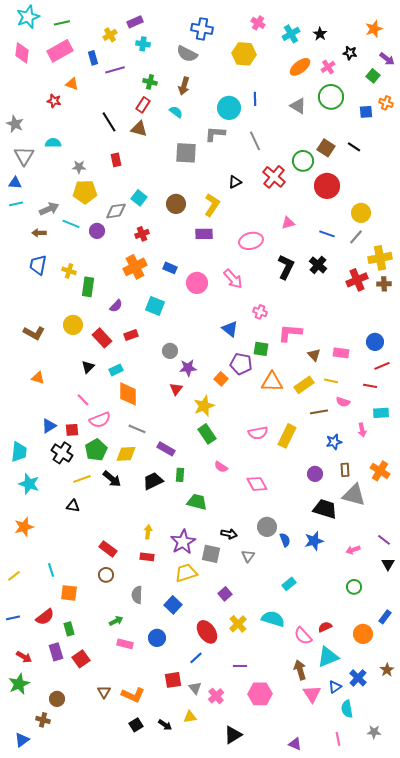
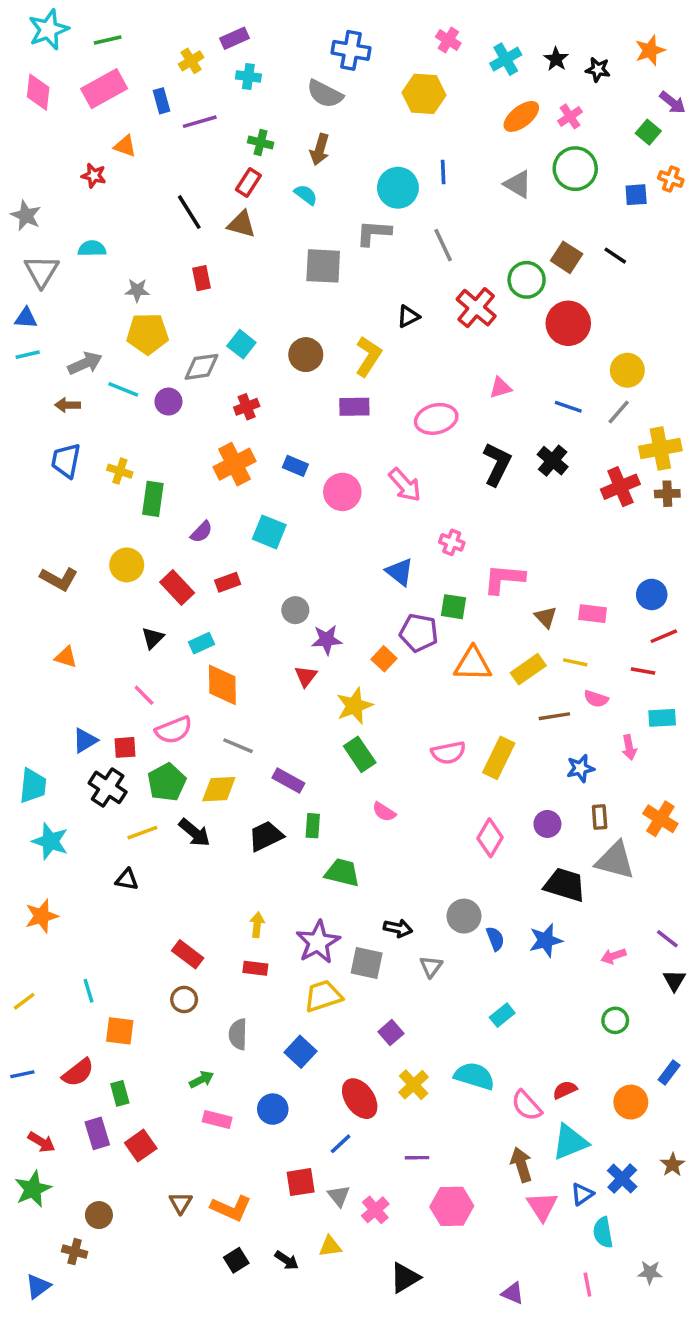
black star: (350, 53) -> (598, 70), moved
pink diamond: (257, 484) -> (490, 838), moved, turned 60

